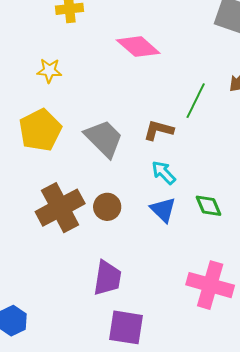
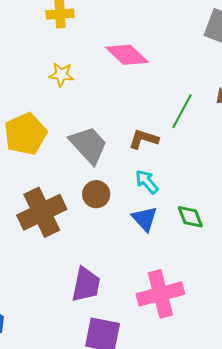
yellow star: (49, 71) -> (61, 75), moved
brown circle: (107, 207) -> (96, 194), moved
pink cross: (210, 285) -> (160, 294), moved, turned -33

